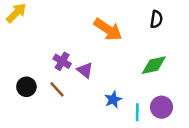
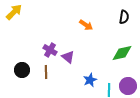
orange arrow: (108, 29) -> (86, 25), size x0.6
brown line: (57, 89) -> (46, 72), turned 40

